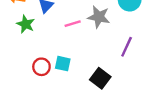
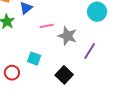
gray star: (99, 17) -> (67, 36), moved
red circle: (41, 67) -> (12, 73), moved

